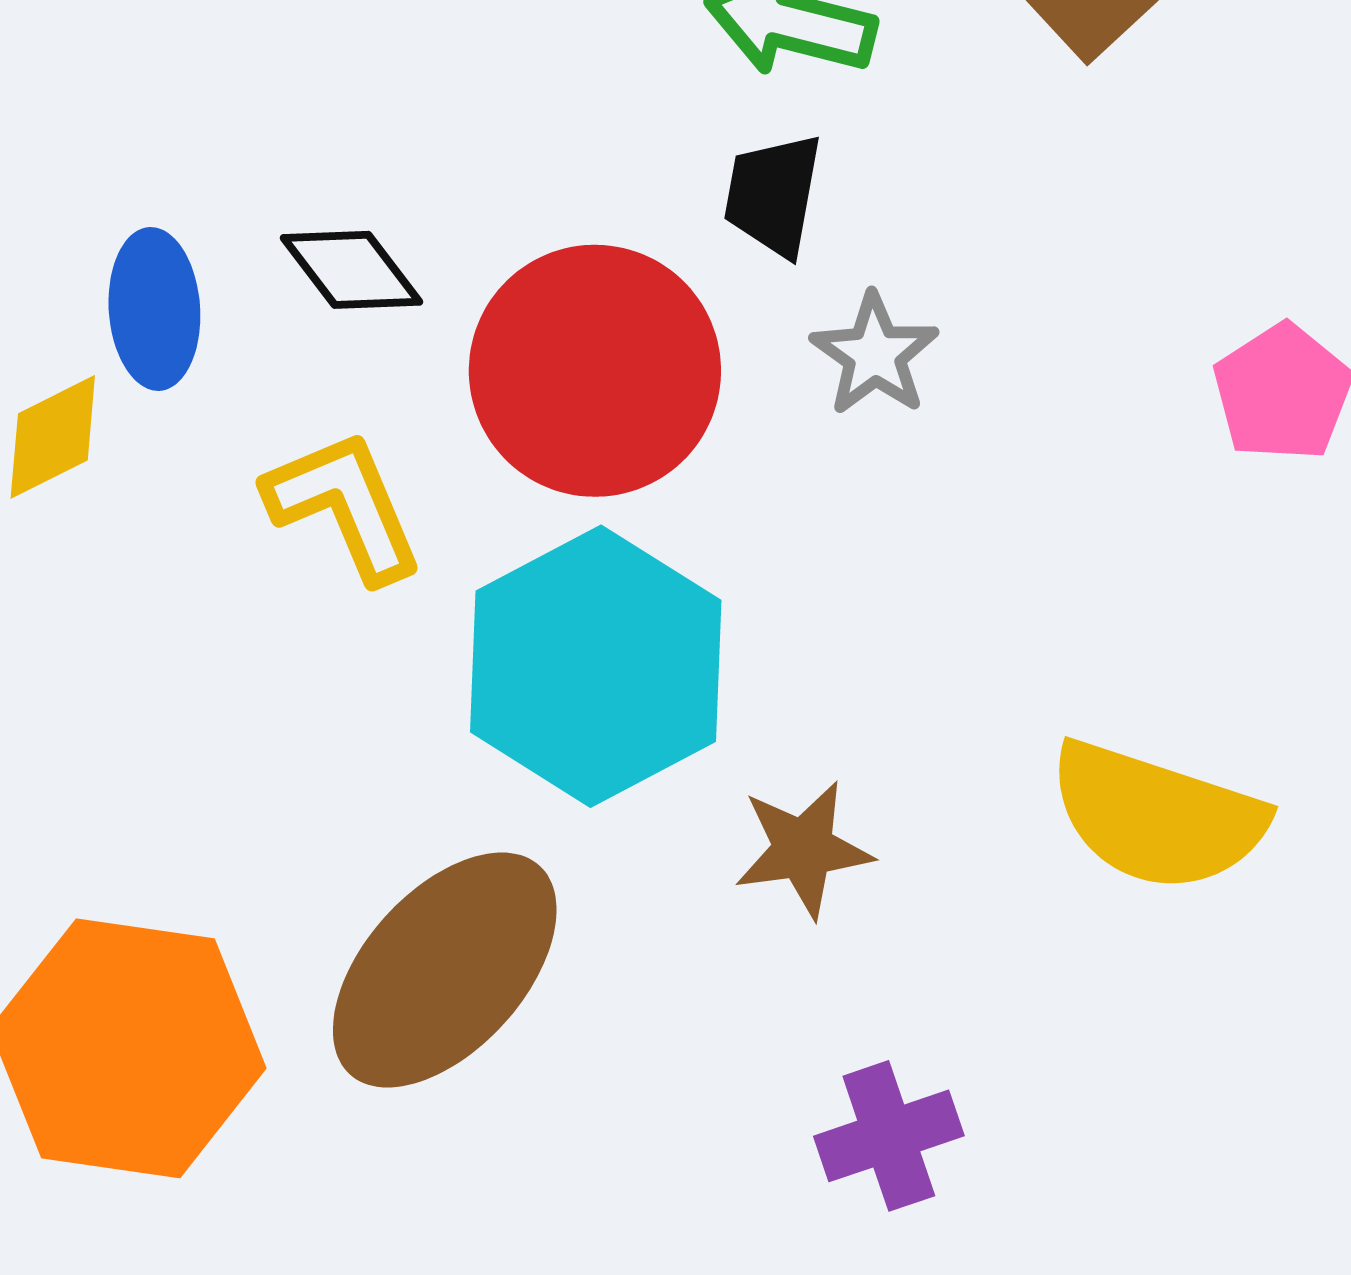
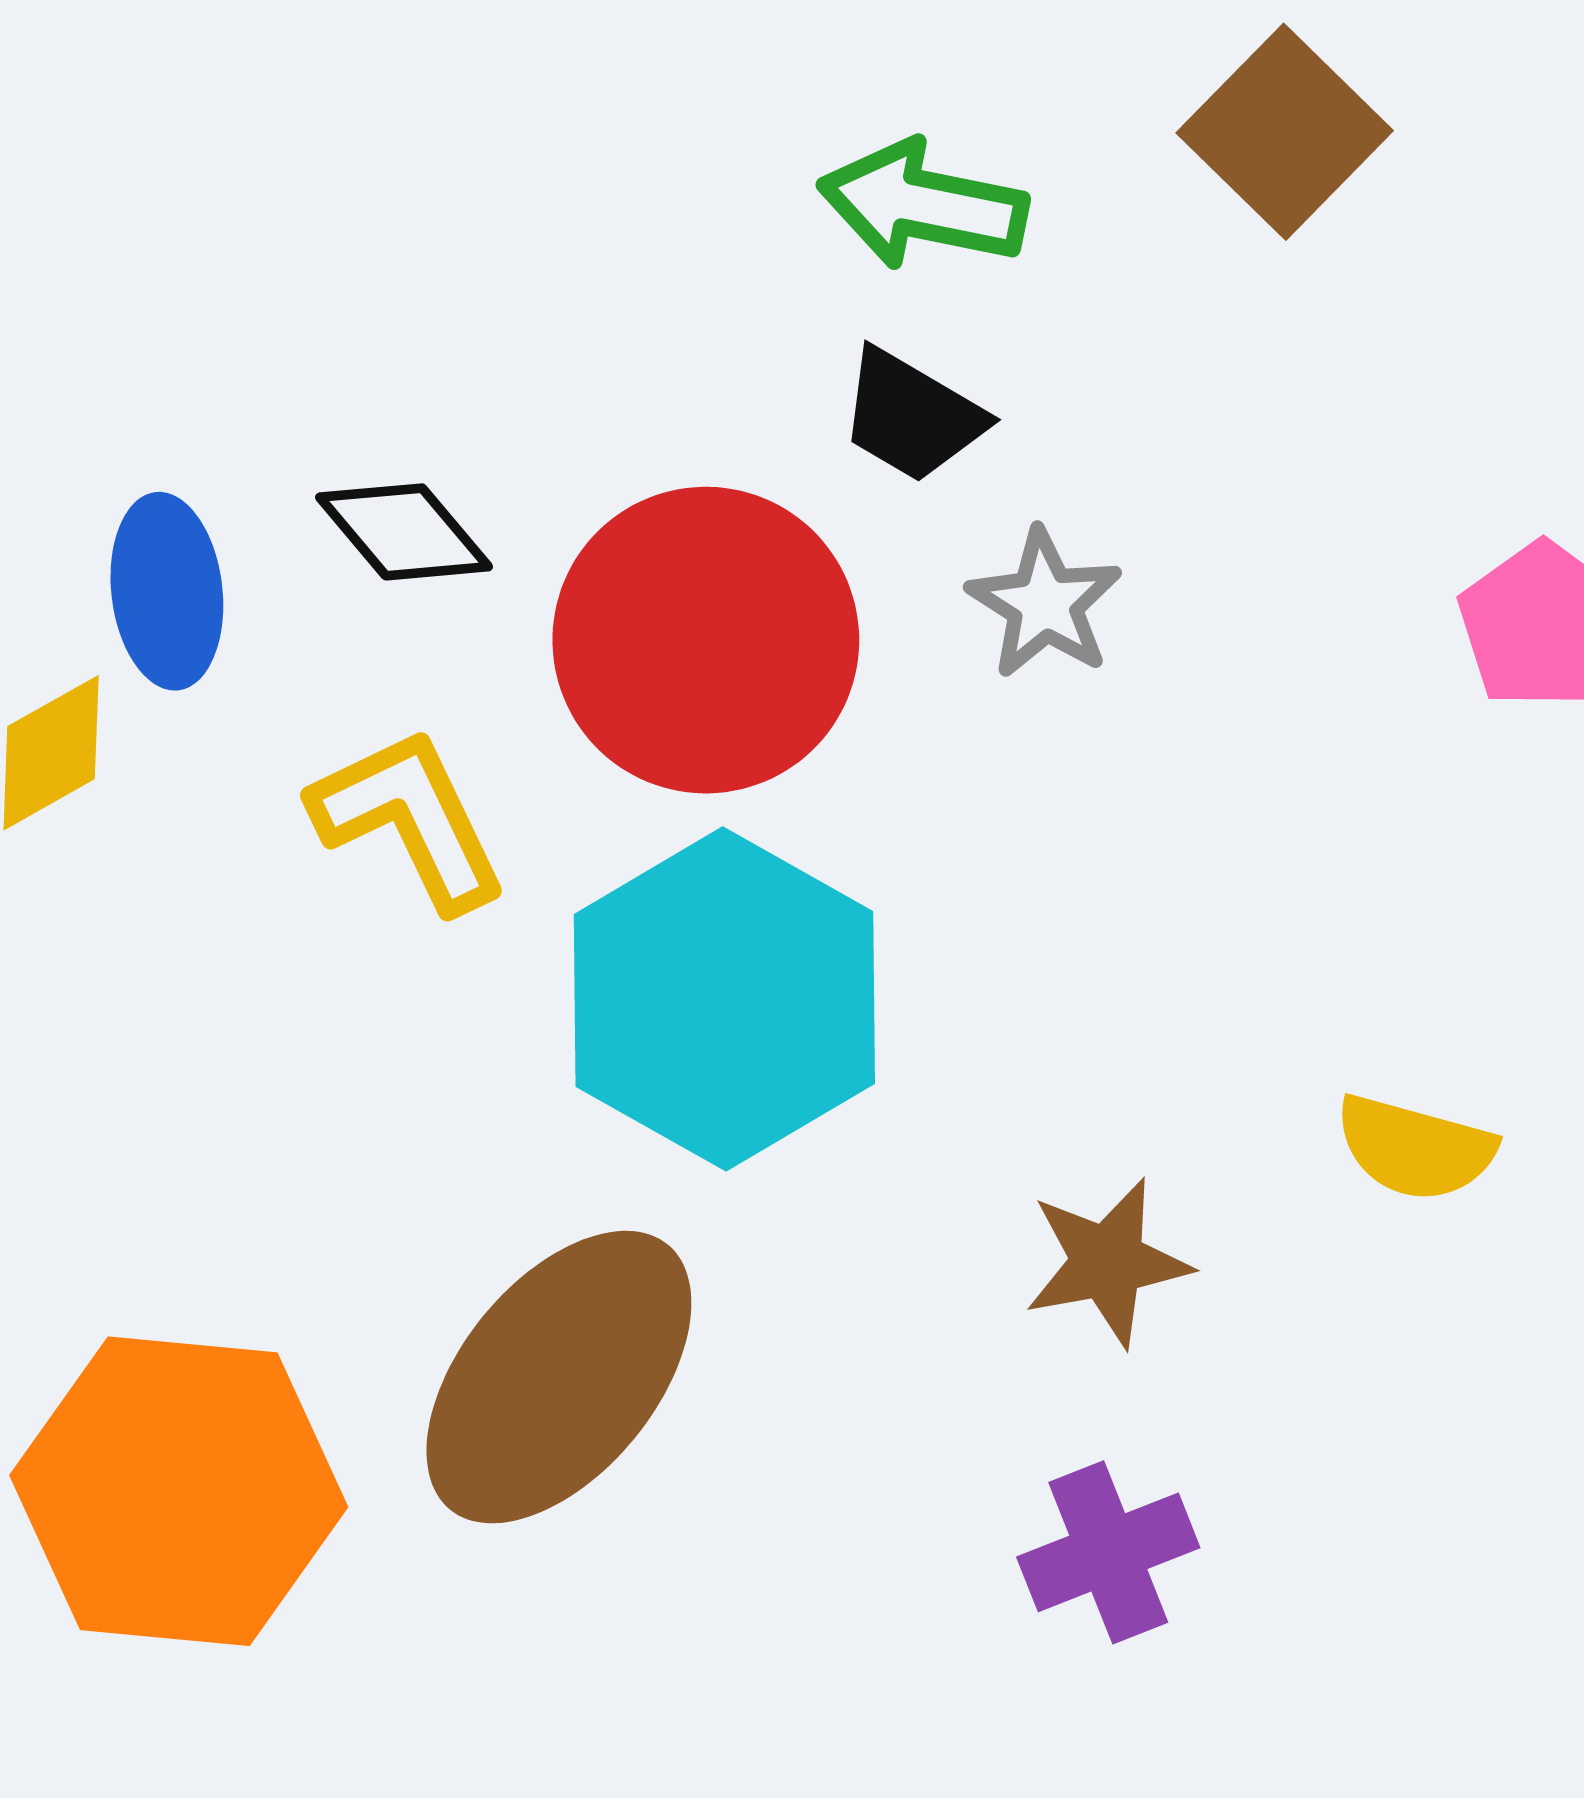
black trapezoid: (773, 195) -> (912, 416), turned -67
yellow semicircle: (1157, 816) -> (1415, 1148), size x0.6
brown star: (803, 849) -> (1107, 1262), moved

